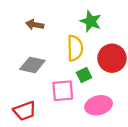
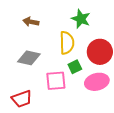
pink ellipse: (99, 105) -> (97, 82), moved

